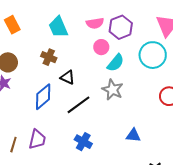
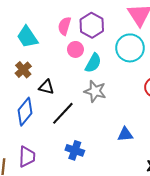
pink semicircle: (95, 23) -> (64, 26), turned 126
brown cross: (49, 57) -> (23, 70), turned 35

